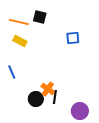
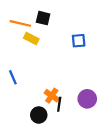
yellow rectangle: (20, 41) -> (31, 39), moved
black circle: (36, 99) -> (39, 115), moved
purple circle: (80, 111) -> (87, 99), moved

